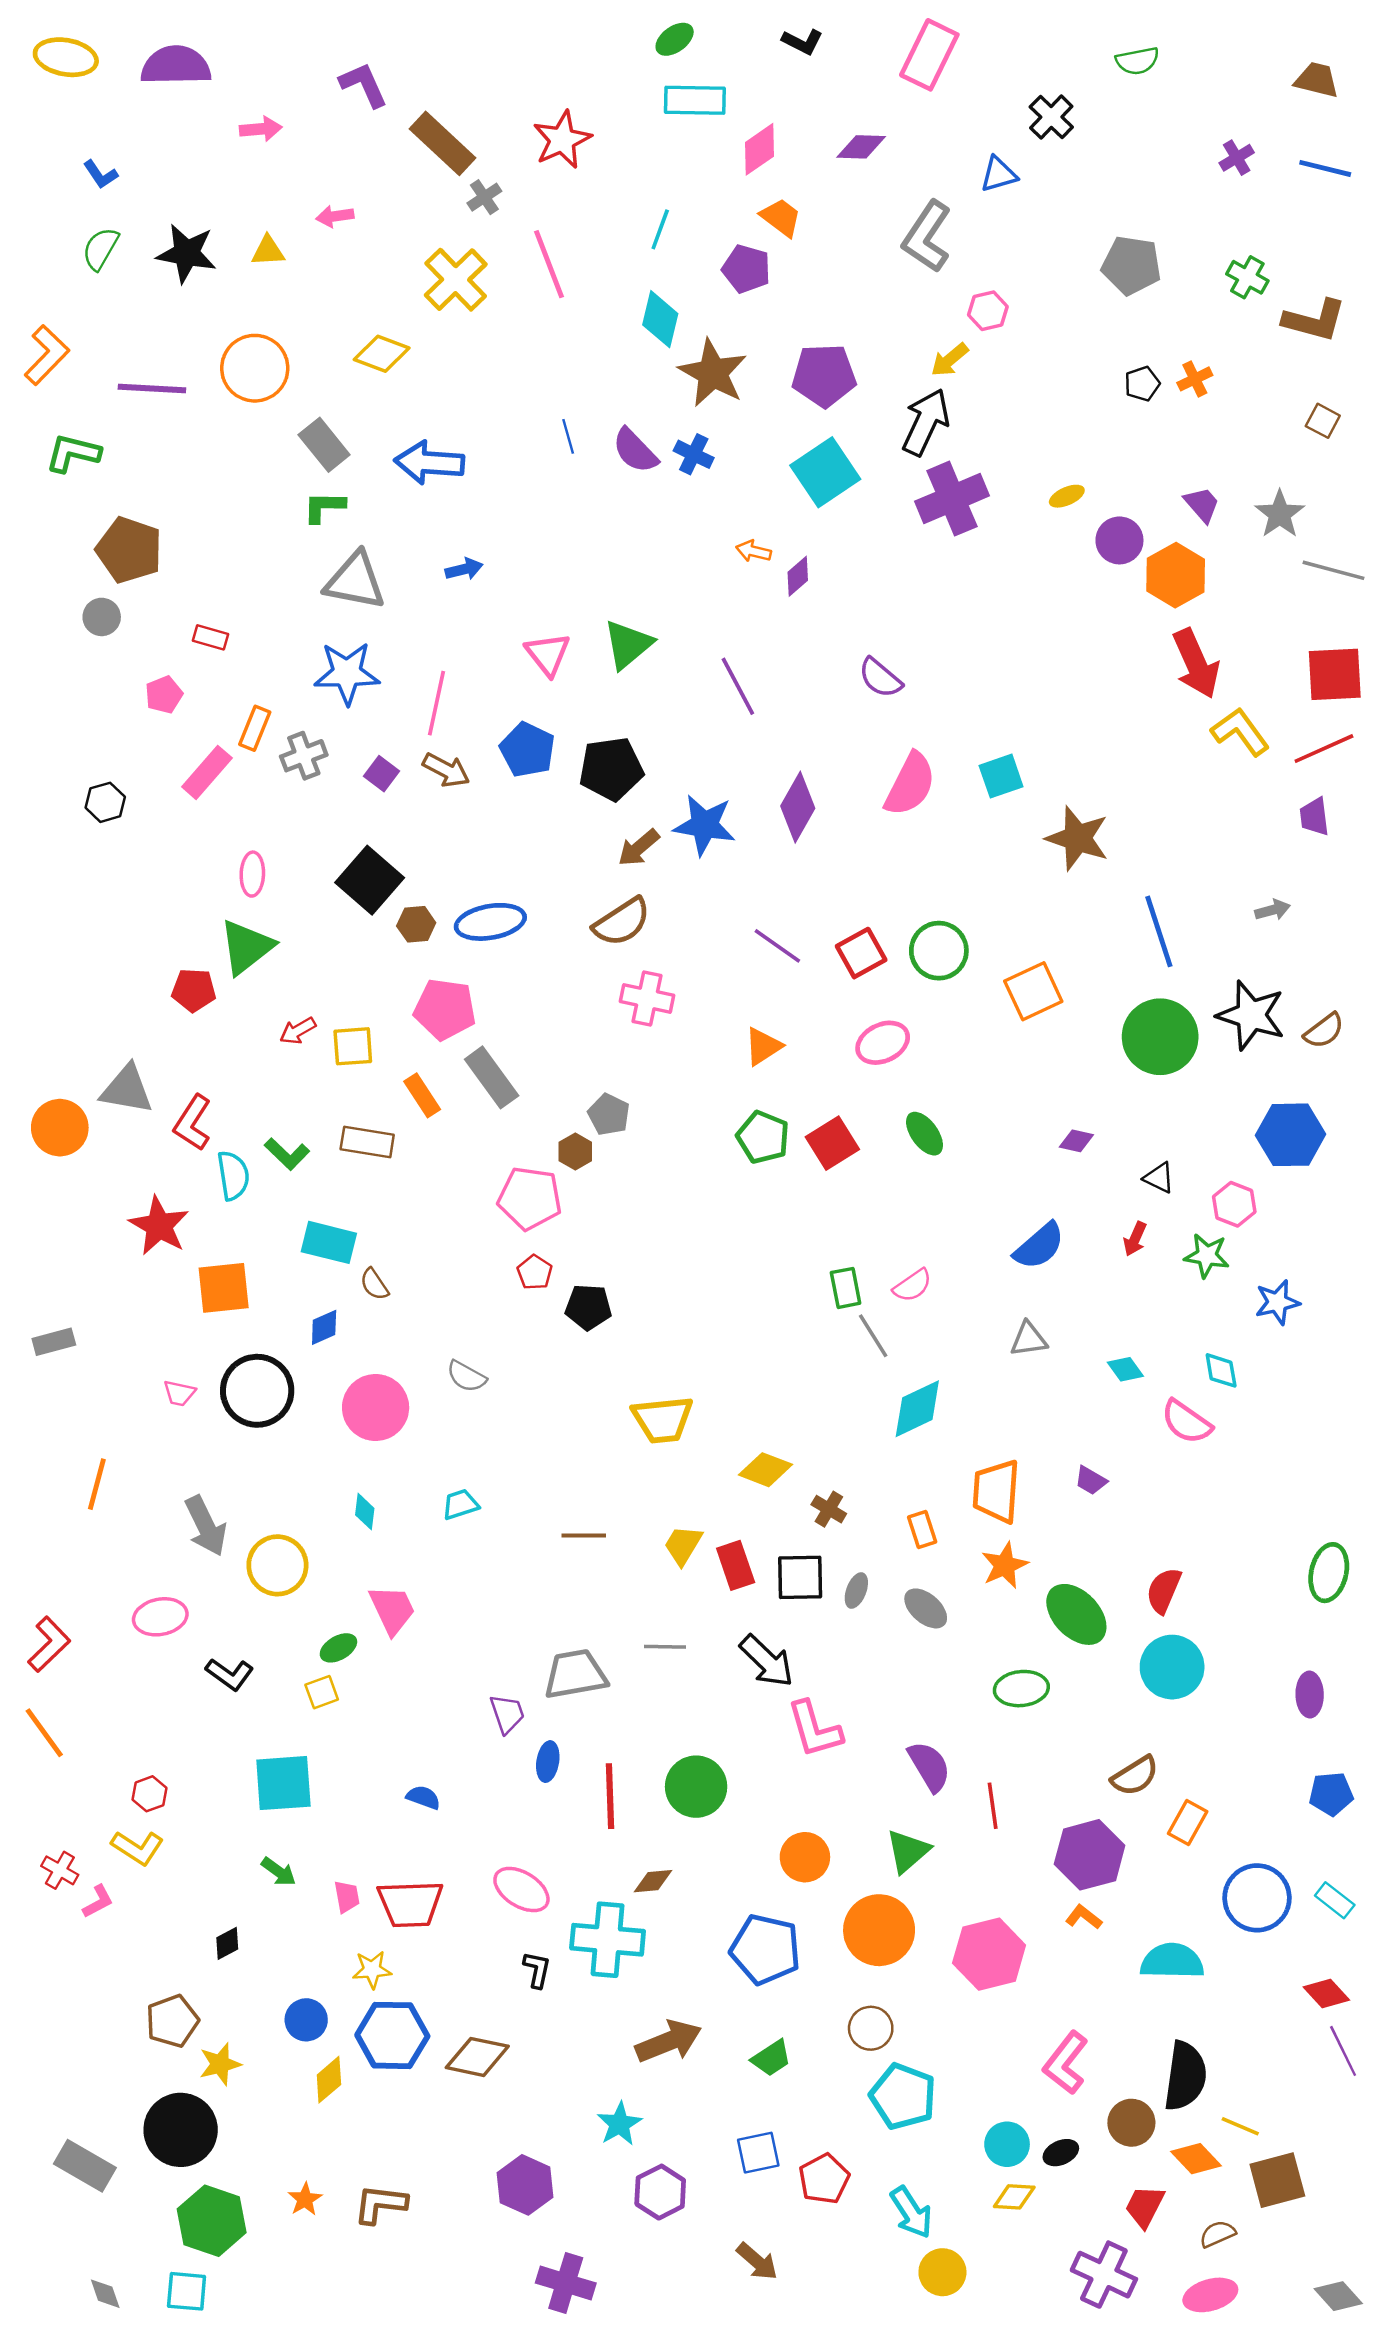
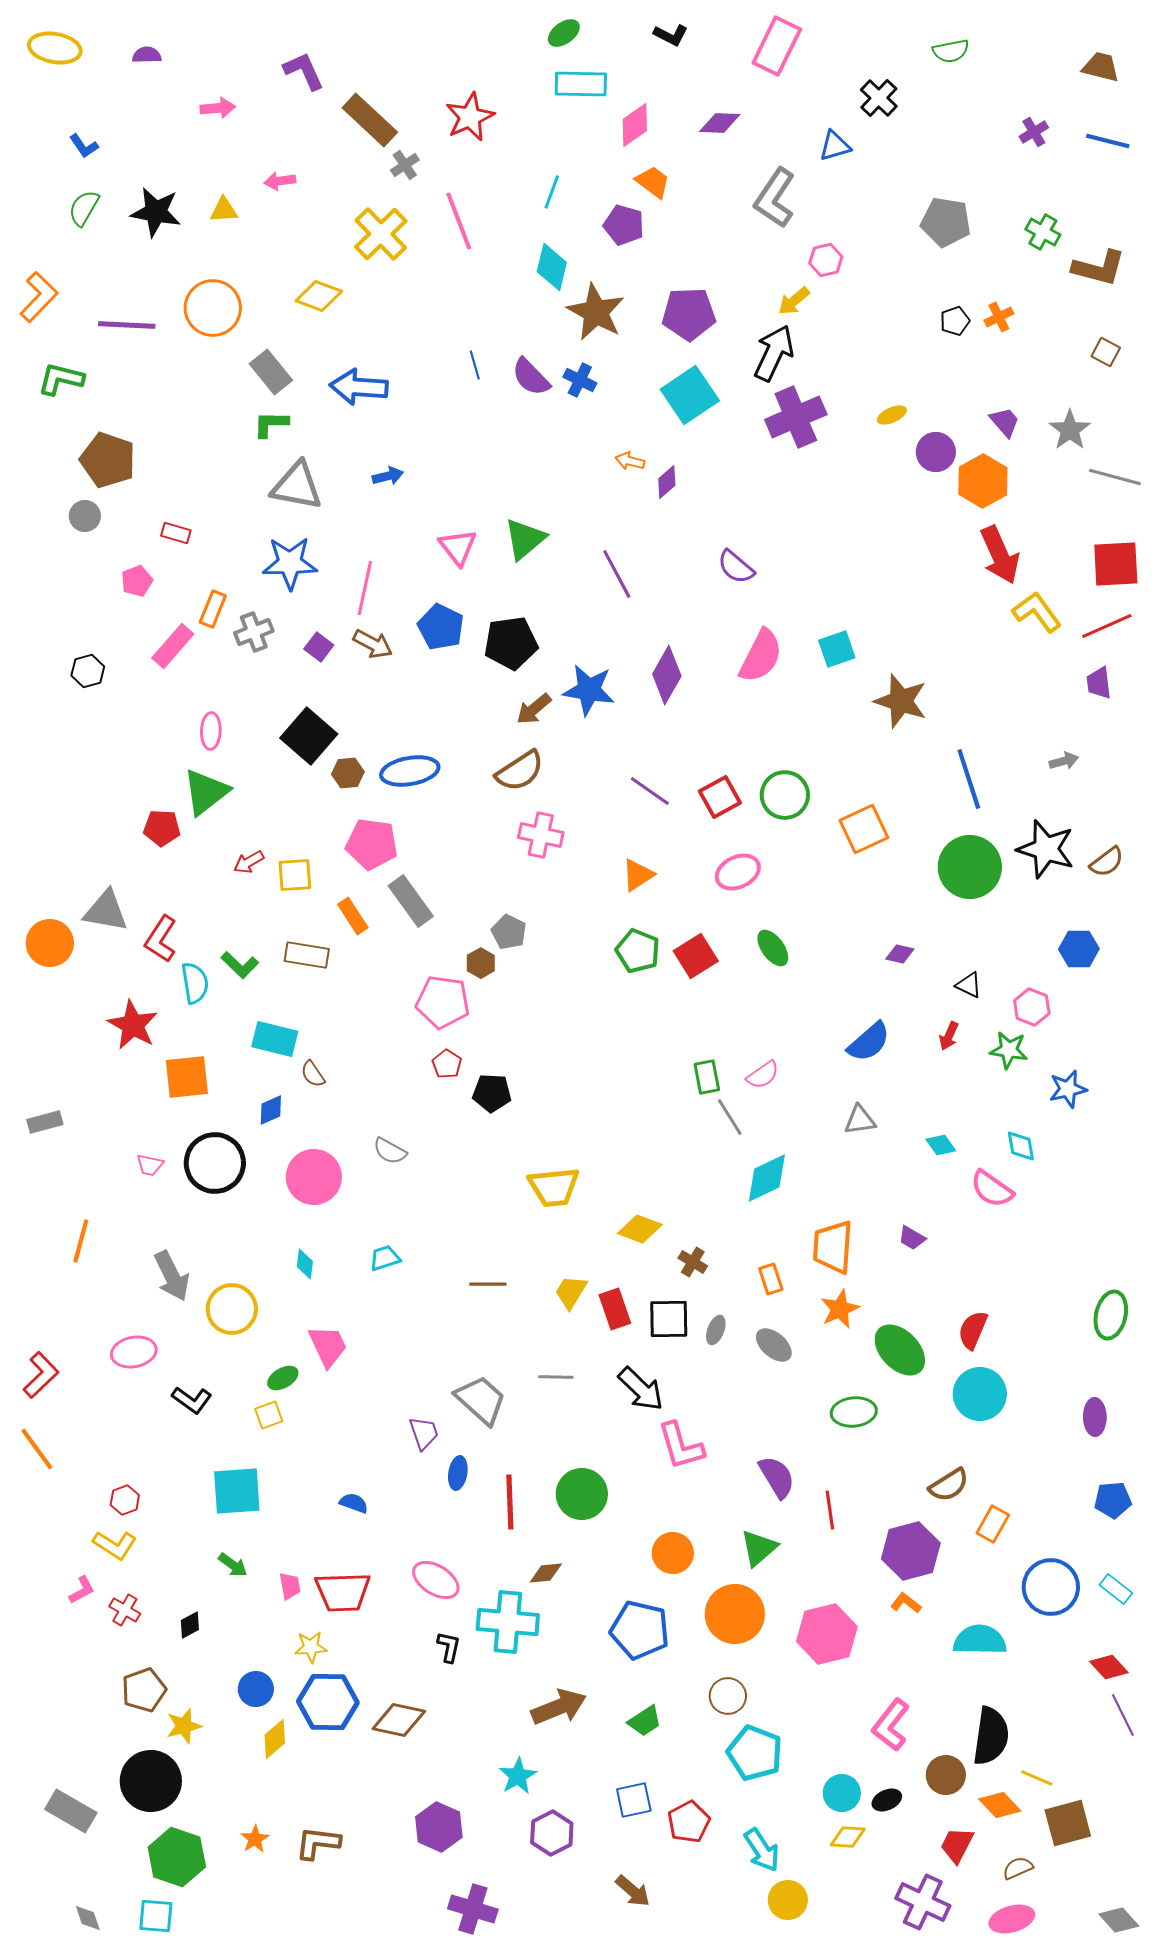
purple semicircle: (176, 66) -> (147, 55), size x0.5
blue hexagon: (1290, 1135) -> (1079, 949), size x0.7
gray trapezoid: (575, 1674) -> (481, 1400), turned 52
red cross: (60, 1870) -> (125, 1610), moved

